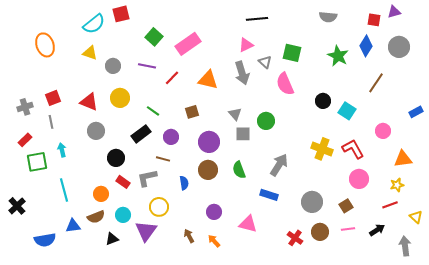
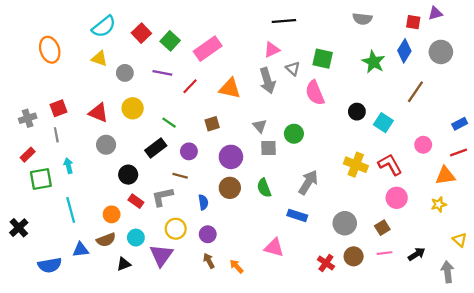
red square: (121, 14) -> (141, 33), moved, turned -30
red line: (390, 205) -> (459, 152), moved
purple circle: (214, 212) -> (208, 234), moved

